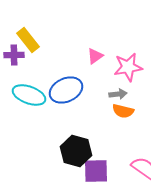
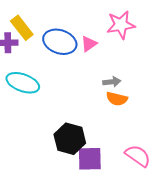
pink star: (128, 67) -> (121, 25), moved
blue ellipse: (66, 90) -> (60, 42), moved, turned 44

